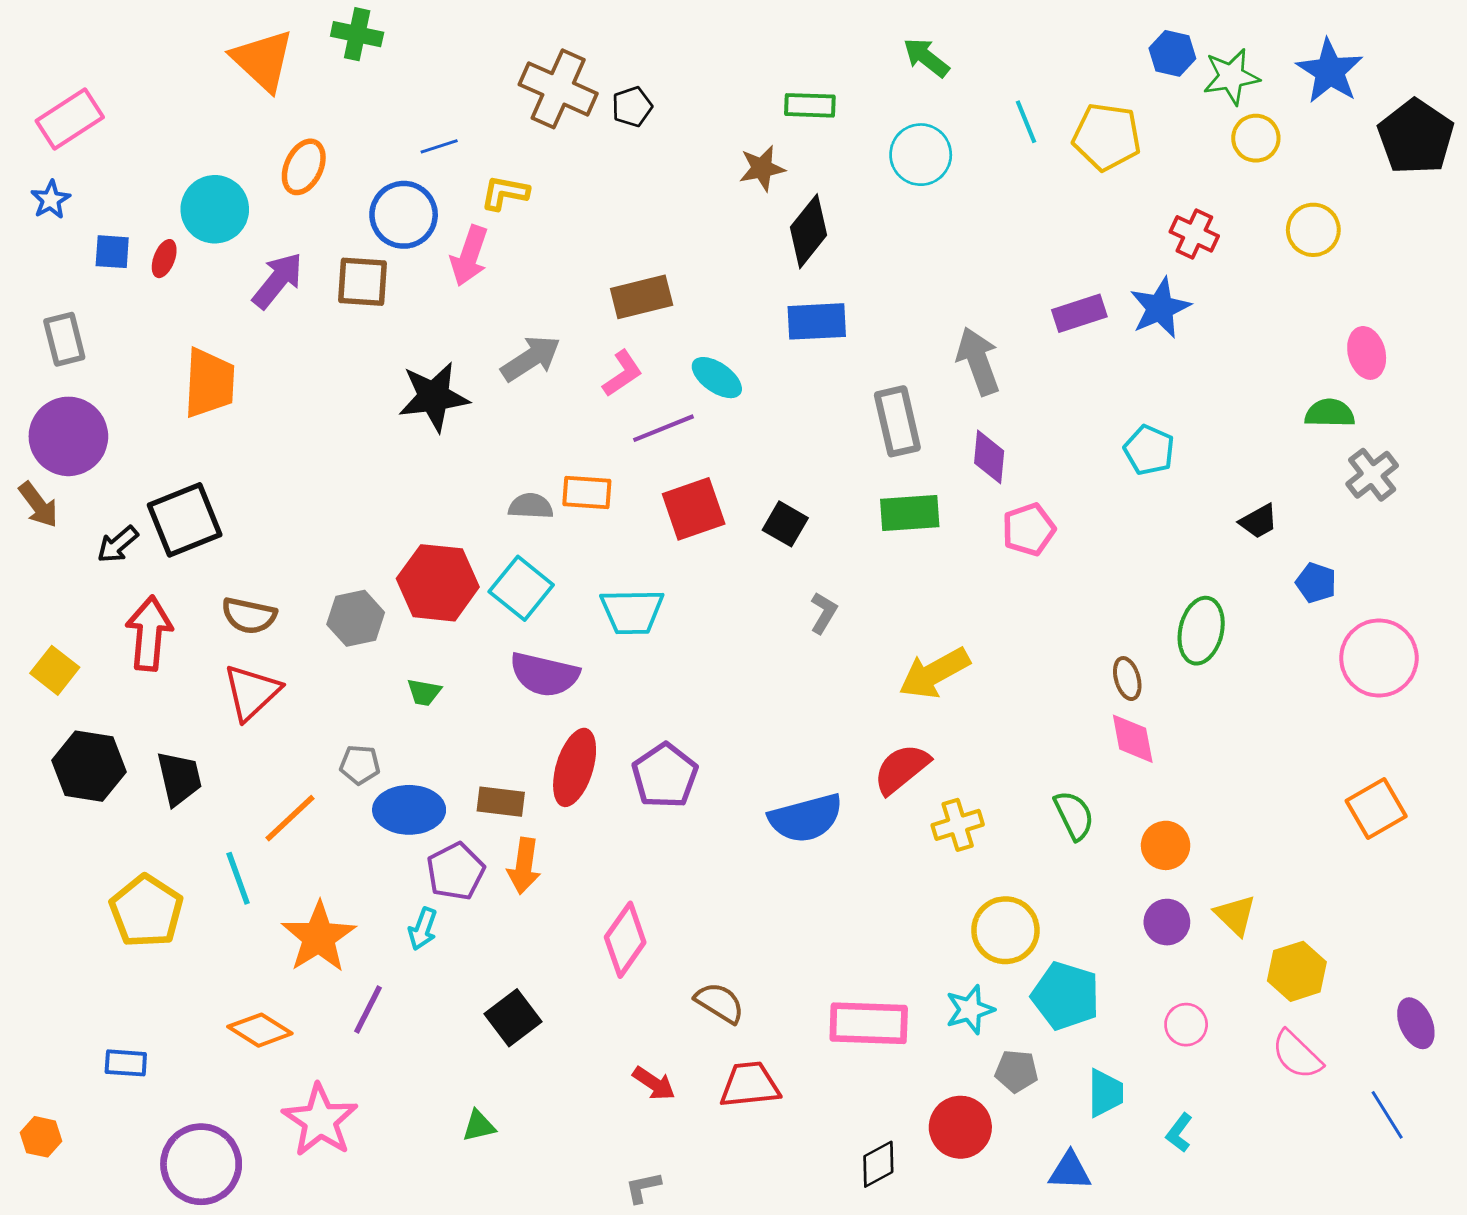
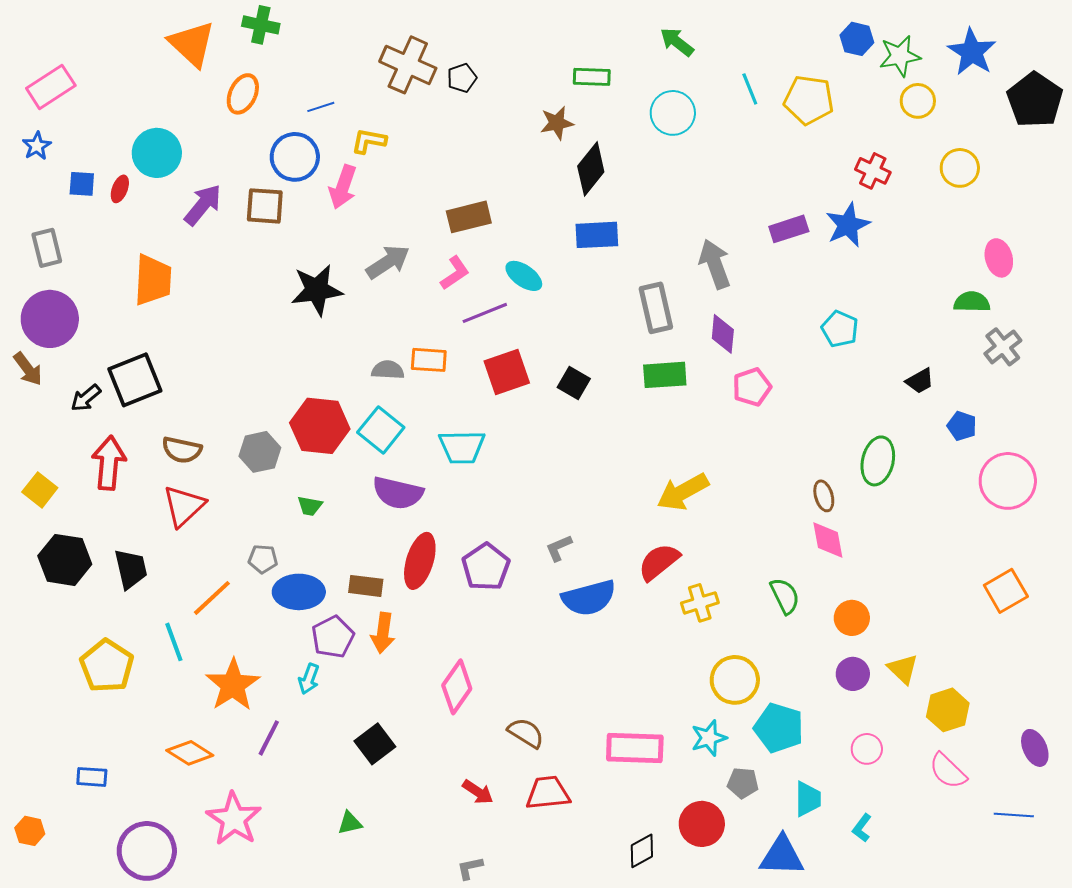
orange ellipse: (304, 167) -> (243, 94), moved
gray L-shape: (824, 613) -> (559, 548), moved, turned -144
blue line: (1387, 1115) -> (1014, 815), turned -54
blue triangle: (1070, 1171) -> (782, 856), size x1.4

